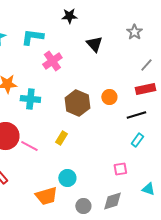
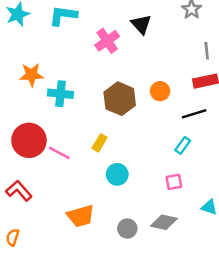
pink cross: (52, 61) -> (107, 41), moved
gray line: (146, 65) -> (207, 51), turned -48
cyan rectangle: (137, 140) -> (183, 145), moved
cyan circle: (67, 178) -> (117, 174), moved
gray diamond: (112, 201) -> (164, 222), turned 30

